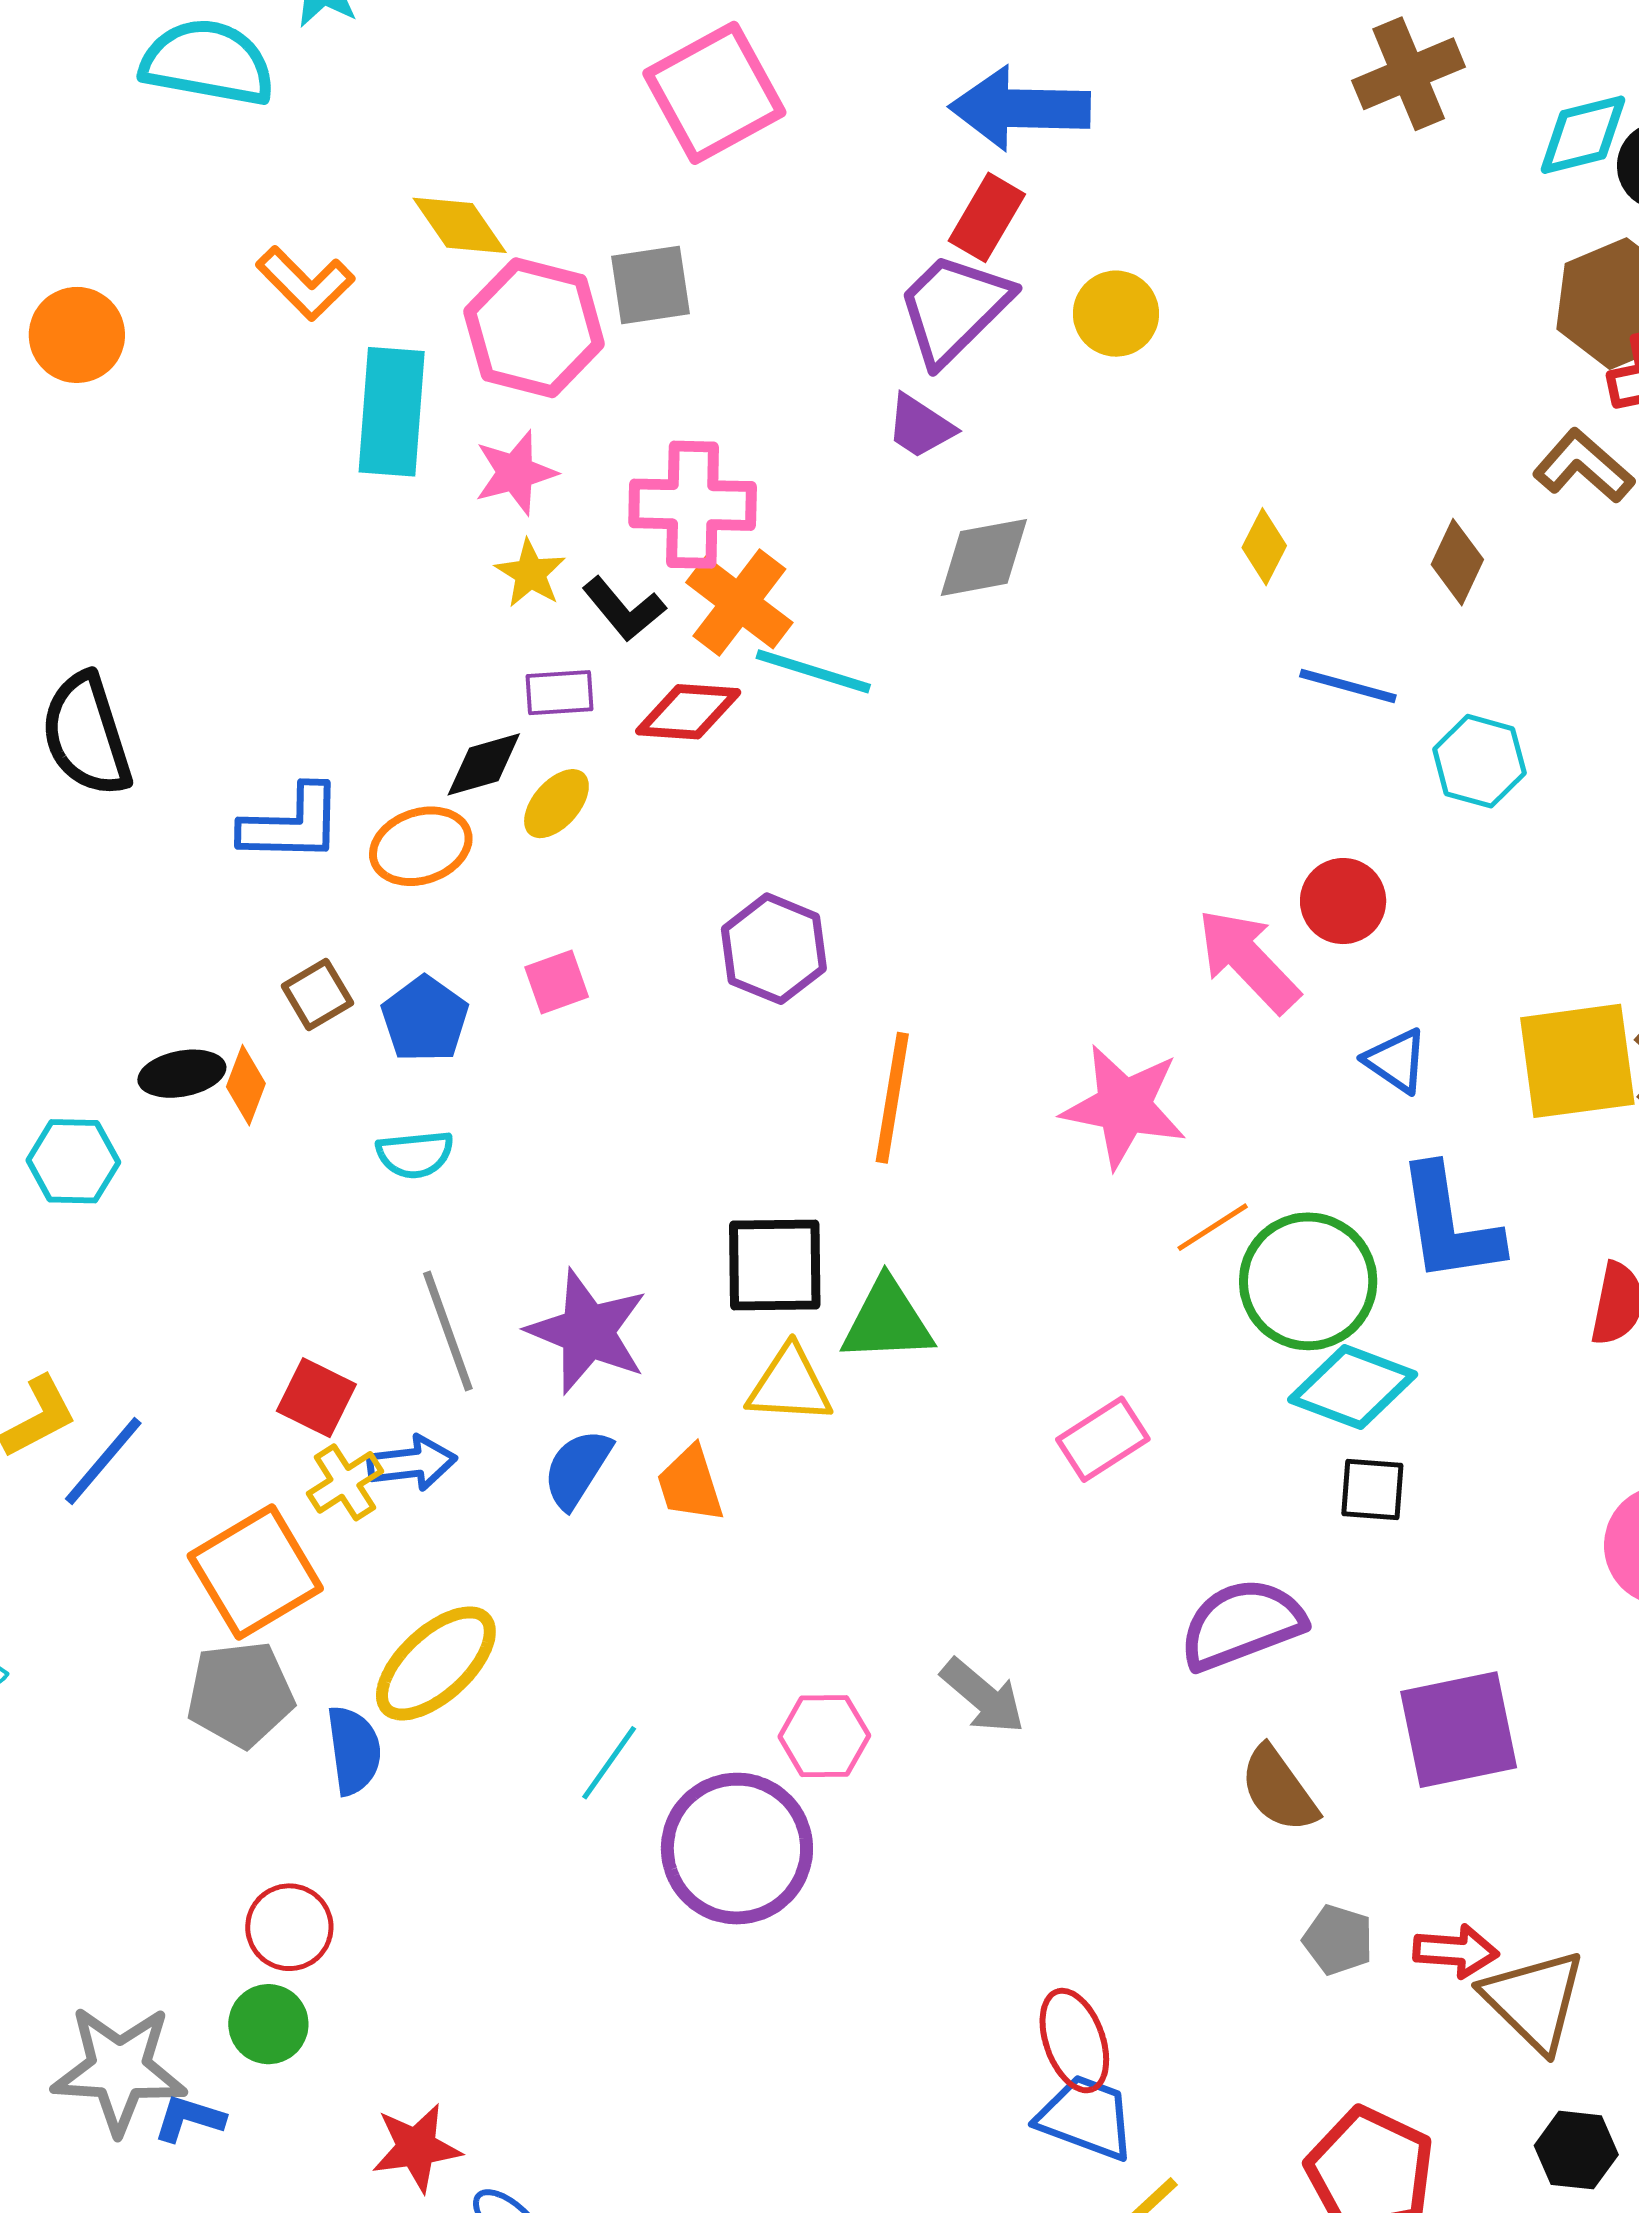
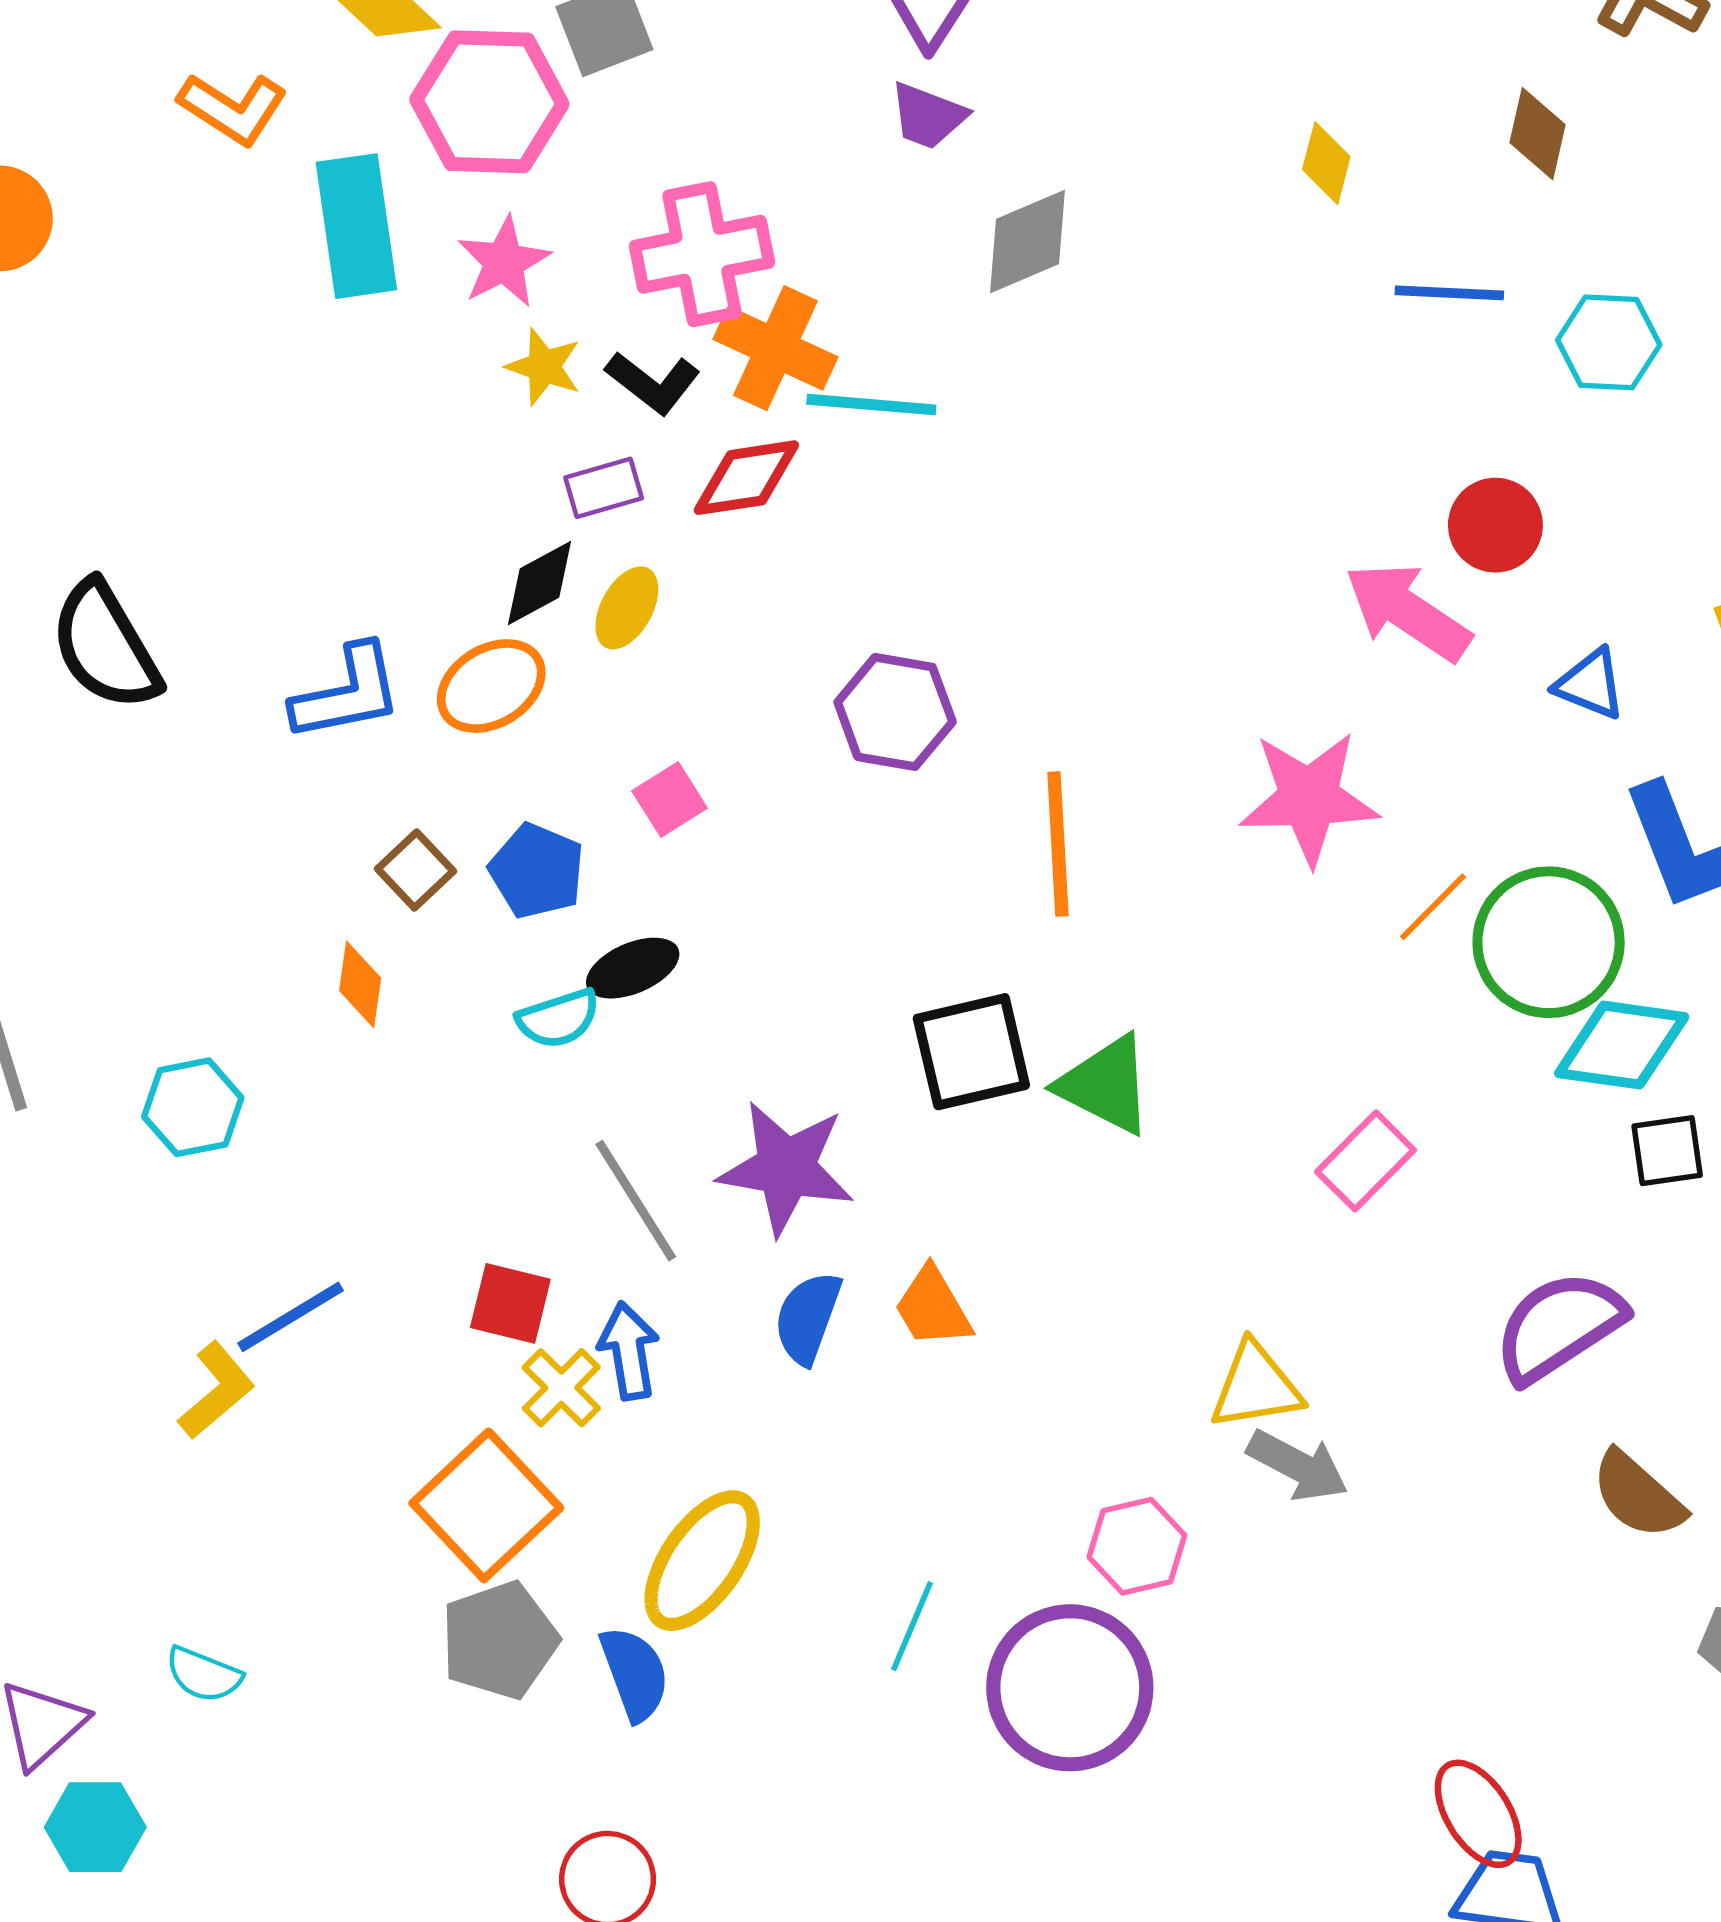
black ellipse: (182, 1074) -> (633, 968), moved
green triangle: (887, 1321) -> (1106, 1085), turned 42
yellow triangle: (790, 1385) -> (1256, 1386), moved
blue line: (103, 1461) -> (291, 1317), moved, turned 31
blue arrow: (412, 1463) -> (629, 1351), turned -80

